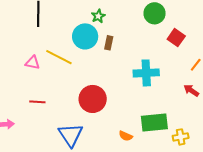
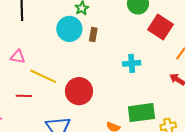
red square: (176, 38) -> (160, 27), size x1.4
yellow line: (59, 57) -> (43, 76), moved
cyan cross: (146, 73) -> (132, 63), size x0.7

